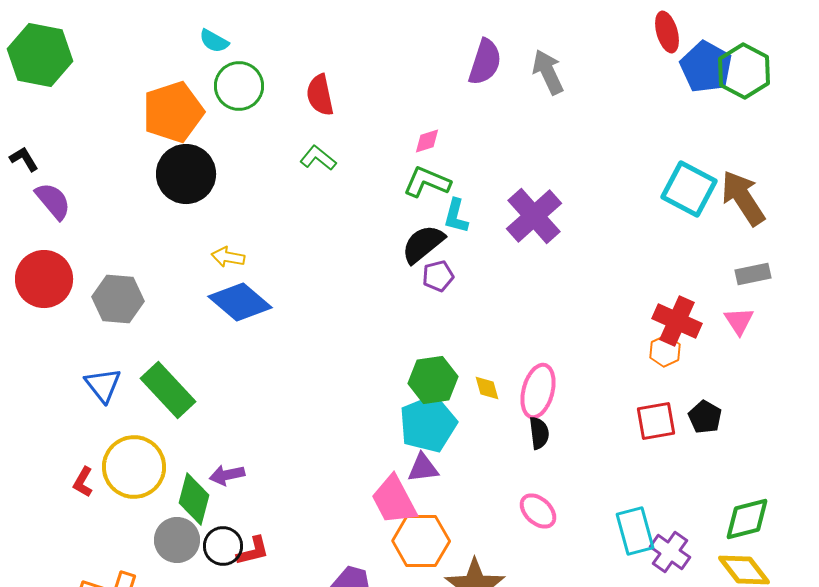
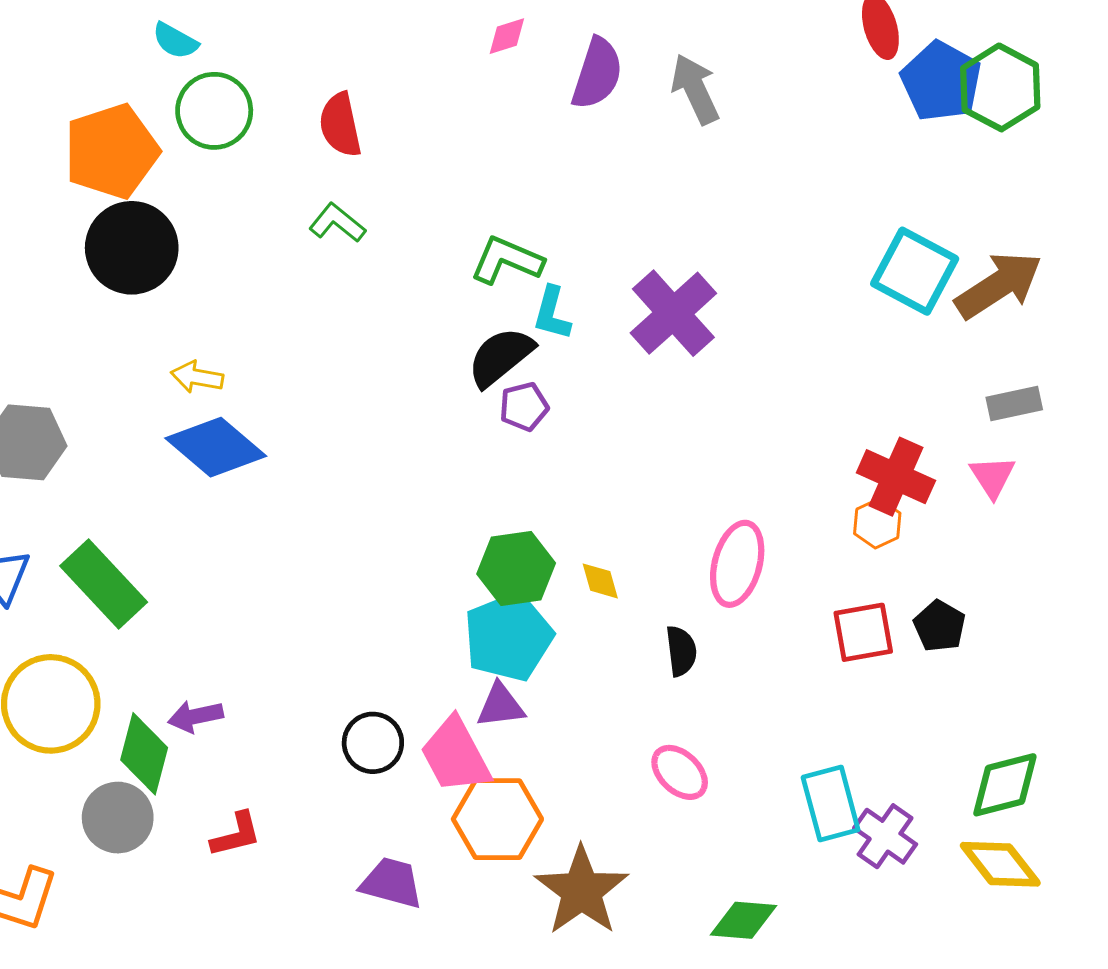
pink diamond: (427, 141) -> (507, 36), moved
brown arrow: (743, 198) -> (999, 285), turned 90
pink ellipse: (538, 391) -> (737, 564), moved
black circle: (223, 546) -> (373, 743), moved

